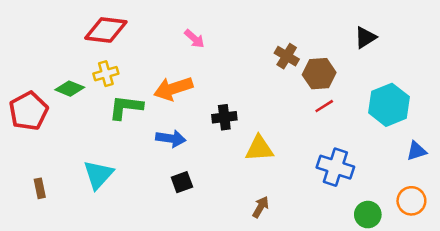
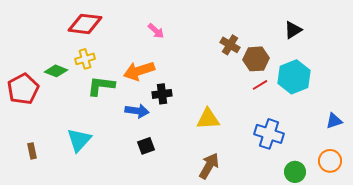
cyan hexagon: (389, 105) -> (294, 77), moved
black cross: (224, 117) -> (162, 94), moved
brown arrow: (261, 207) -> (209, 166), size x1.5

